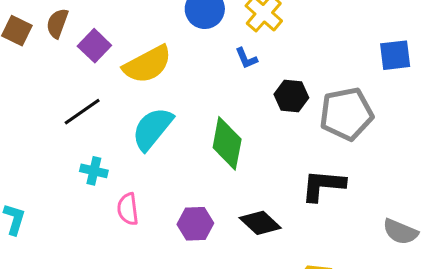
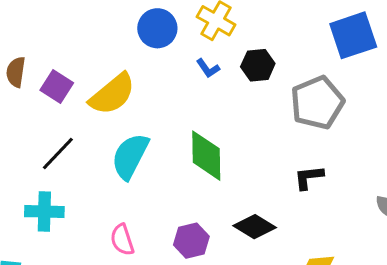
blue square: (395, 55) -> (353, 35), size x1.4
black hexagon: (291, 96) -> (258, 65), moved
cyan cross: (94, 171) -> (44, 212), moved, size x1.4
black L-shape: (323, 185) -> (309, 177), size x0.7

